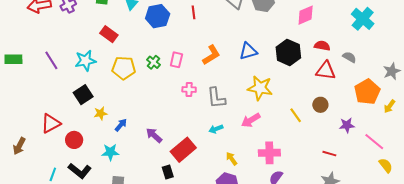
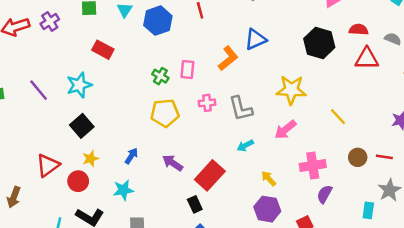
blue triangle: (248, 51) -> (256, 39), moved
yellow pentagon: (124, 68) -> (165, 113), moved
brown circle: (320, 105) -> (358, 157), moved
yellow star: (101, 113) -> (90, 159), moved

